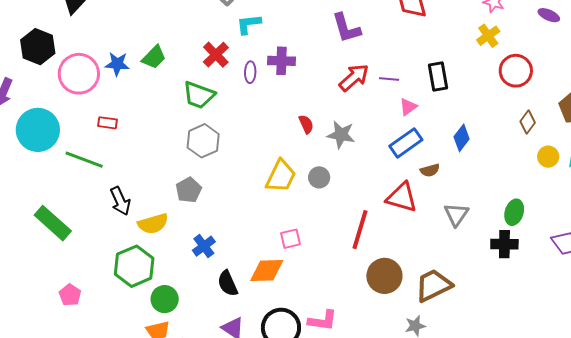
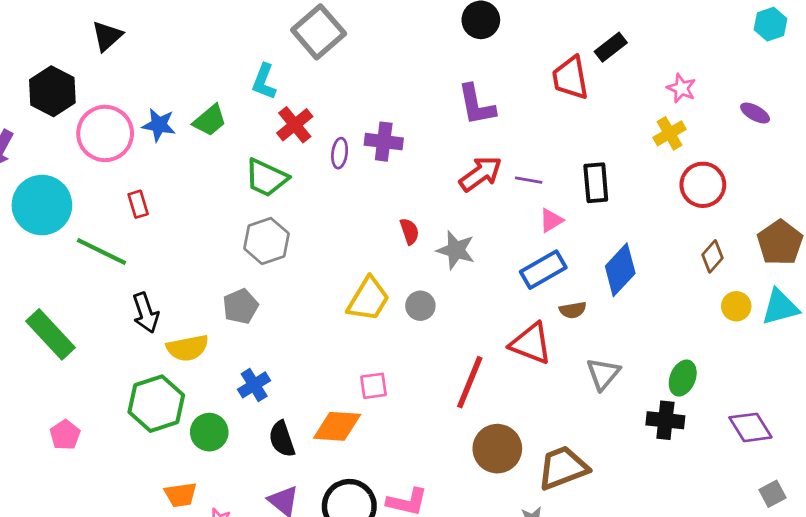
cyan L-shape: (249, 24) -> (264, 82), moved, turned -68
red rectangle: (108, 123) -> (138, 204), turned 60
blue diamond: (462, 138) -> (620, 270), size x1.4
green circle: (165, 299) -> (209, 432), moved

